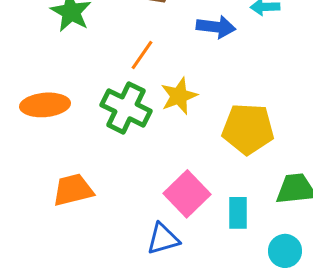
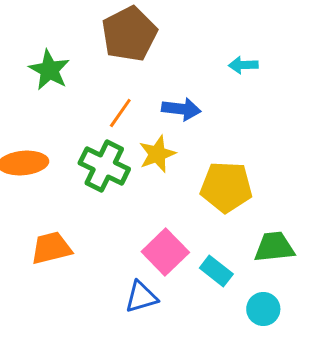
blue arrow: (216, 27) -> (181, 109), moved
cyan rectangle: (238, 213) -> (216, 271), turned -52

